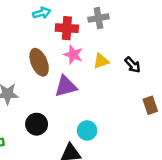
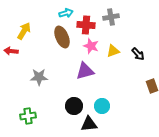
brown ellipse: (39, 62) -> (62, 37), moved
black circle: (37, 124) -> (74, 106), moved

